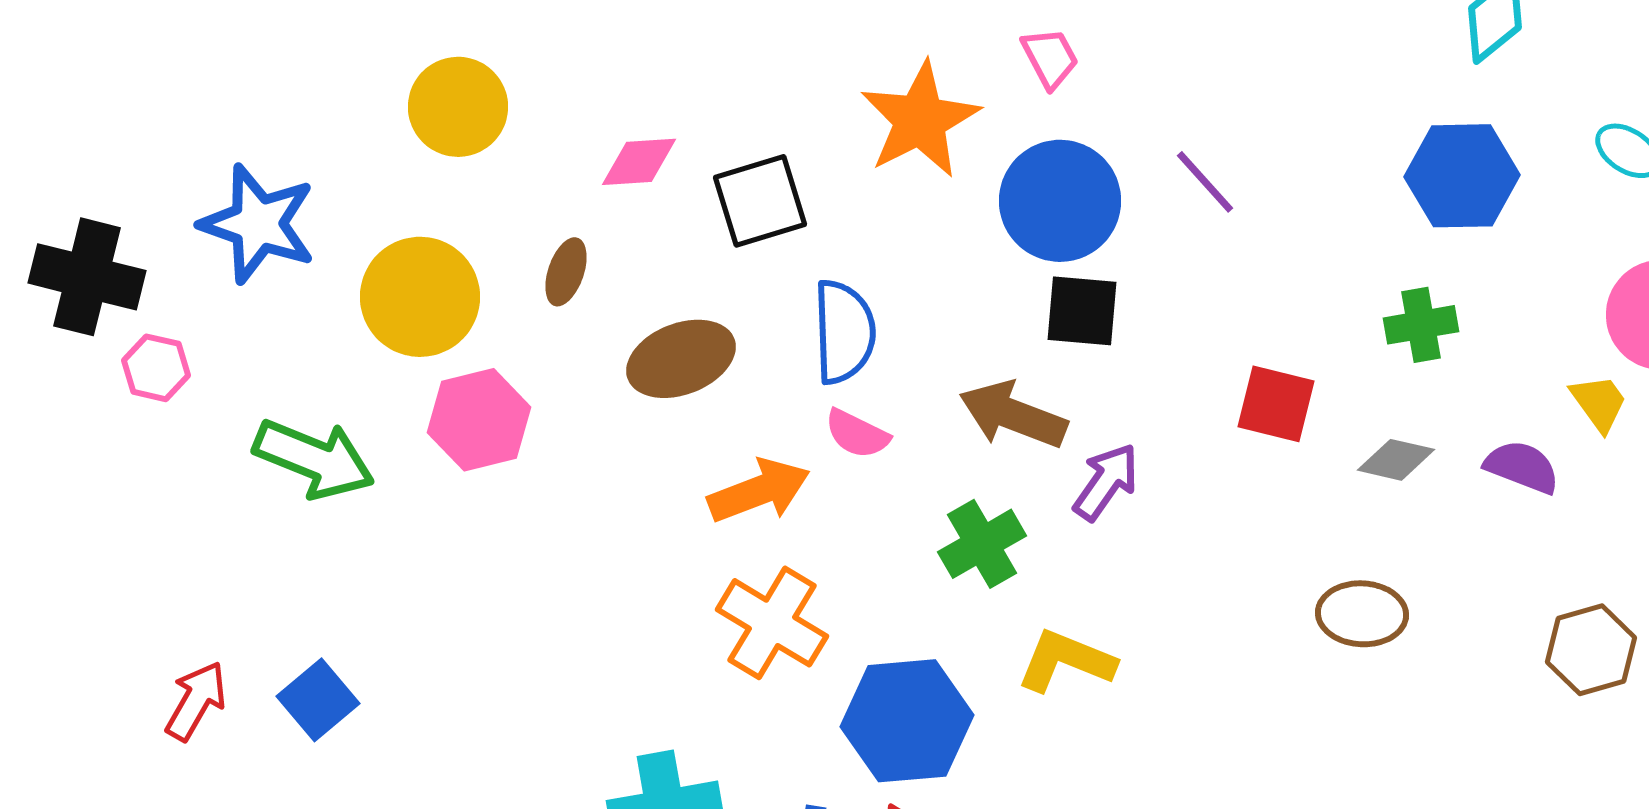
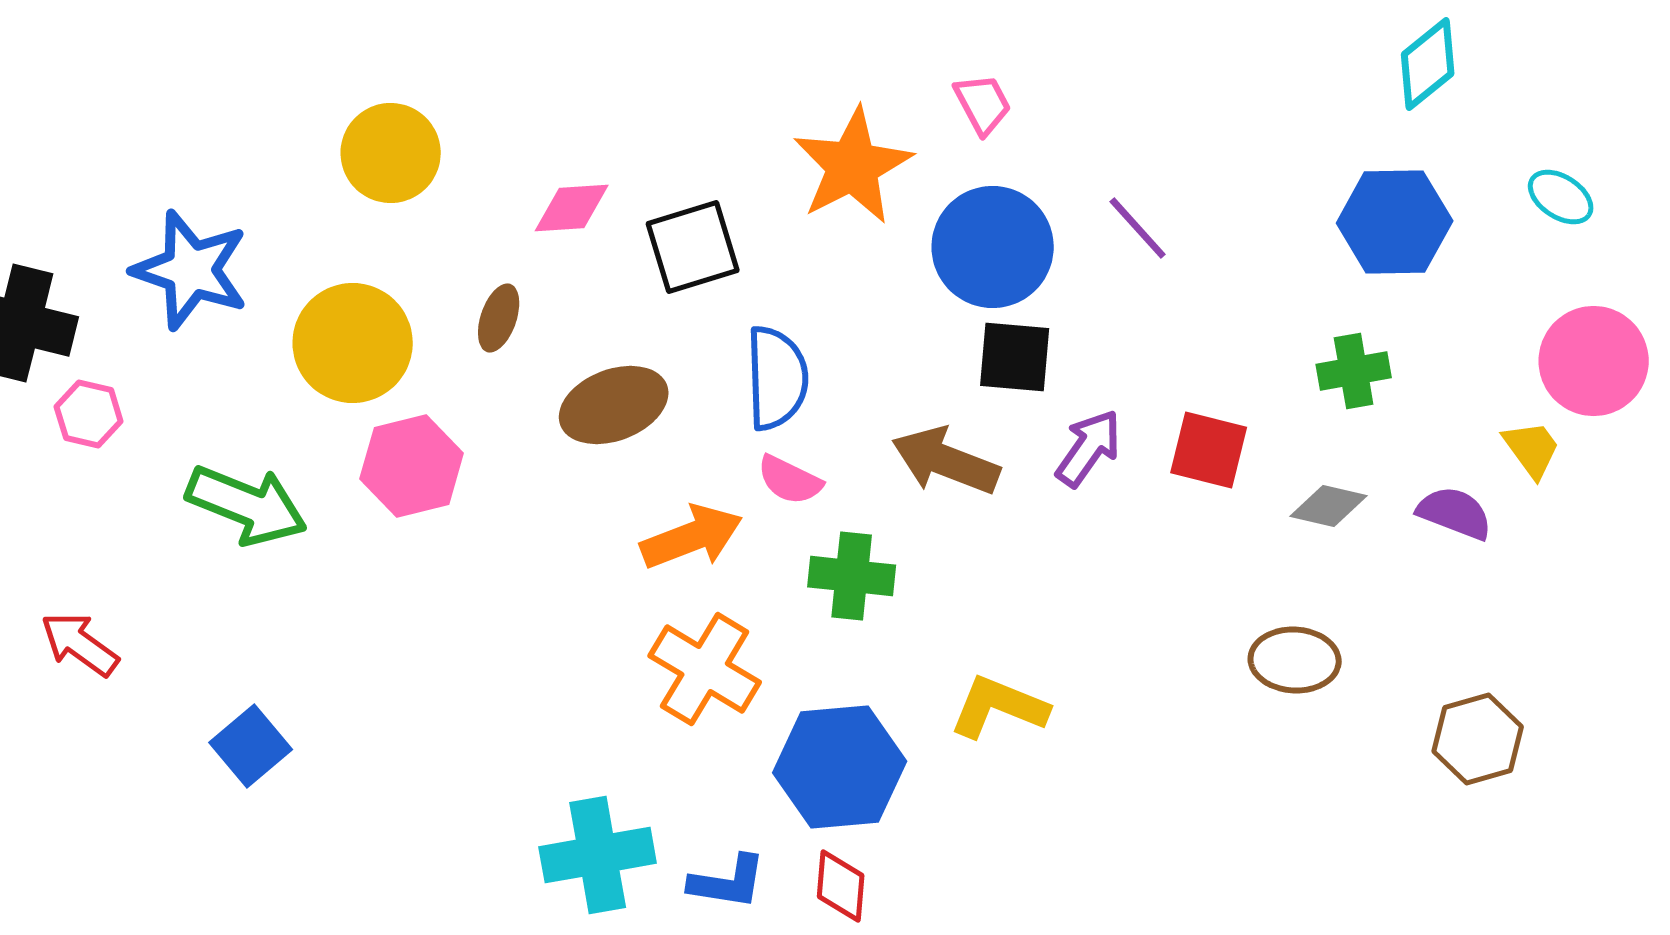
purple arrow: (1106, 482) -> (1089, 448), moved
green cross: (982, 544) -> (852, 576), moved, turned 36
brown hexagon: (1591, 650) -> (1478, 739), moved
red arrow: (196, 701) -> (80, 644), moved, turned -84

